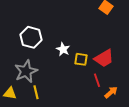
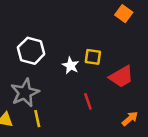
yellow square: (81, 59) -> (93, 57), moved
red line: (97, 80) -> (88, 101), moved

